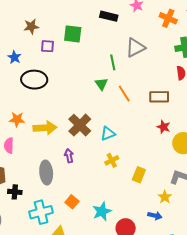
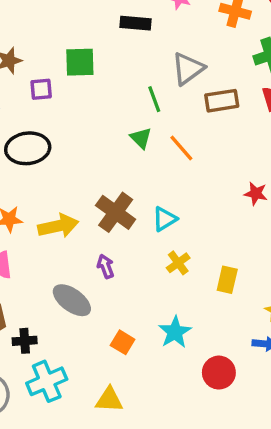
brown rectangle: (159, 97) -> (222, 101), moved
gray ellipse: (46, 172) -> (72, 300), turned -40
cyan star: (102, 211) -> (175, 332), moved
cyan cross: (41, 212) -> (47, 381), moved

